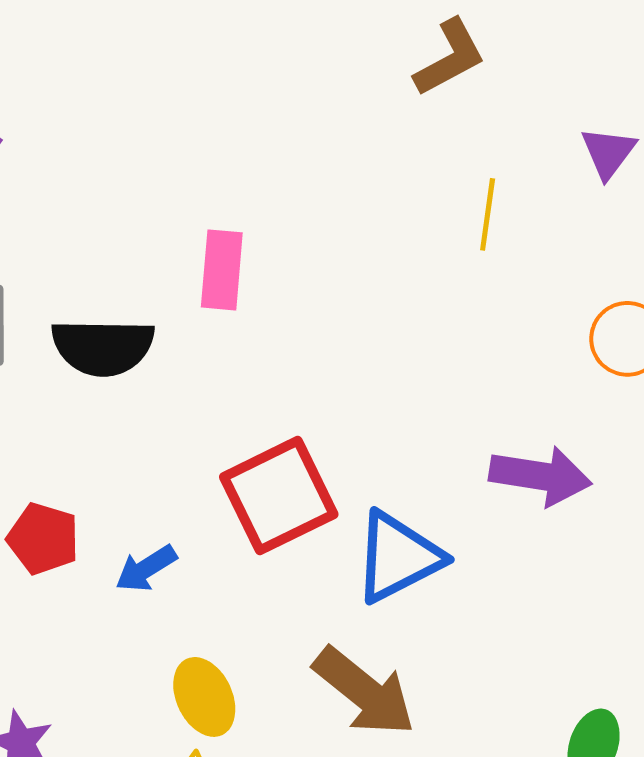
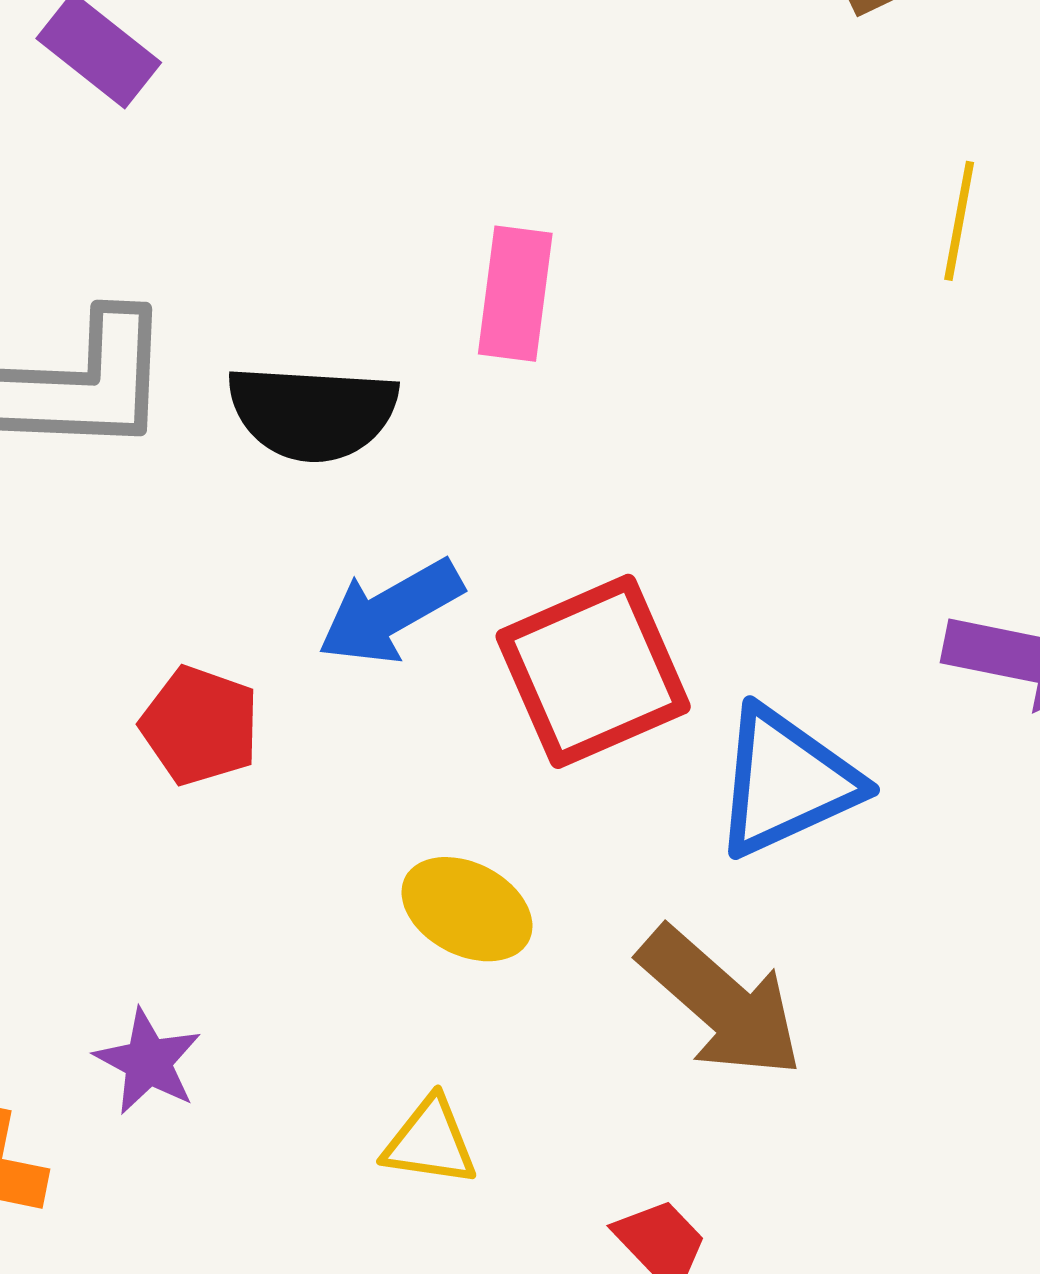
blue arrow: (146, 569) -> (390, 612), moved, size x1.4
yellow ellipse: (204, 697) -> (467, 909), moved, turned -40

